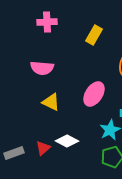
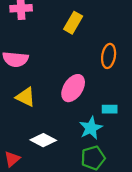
red triangle: (43, 148) -> (12, 159), moved

